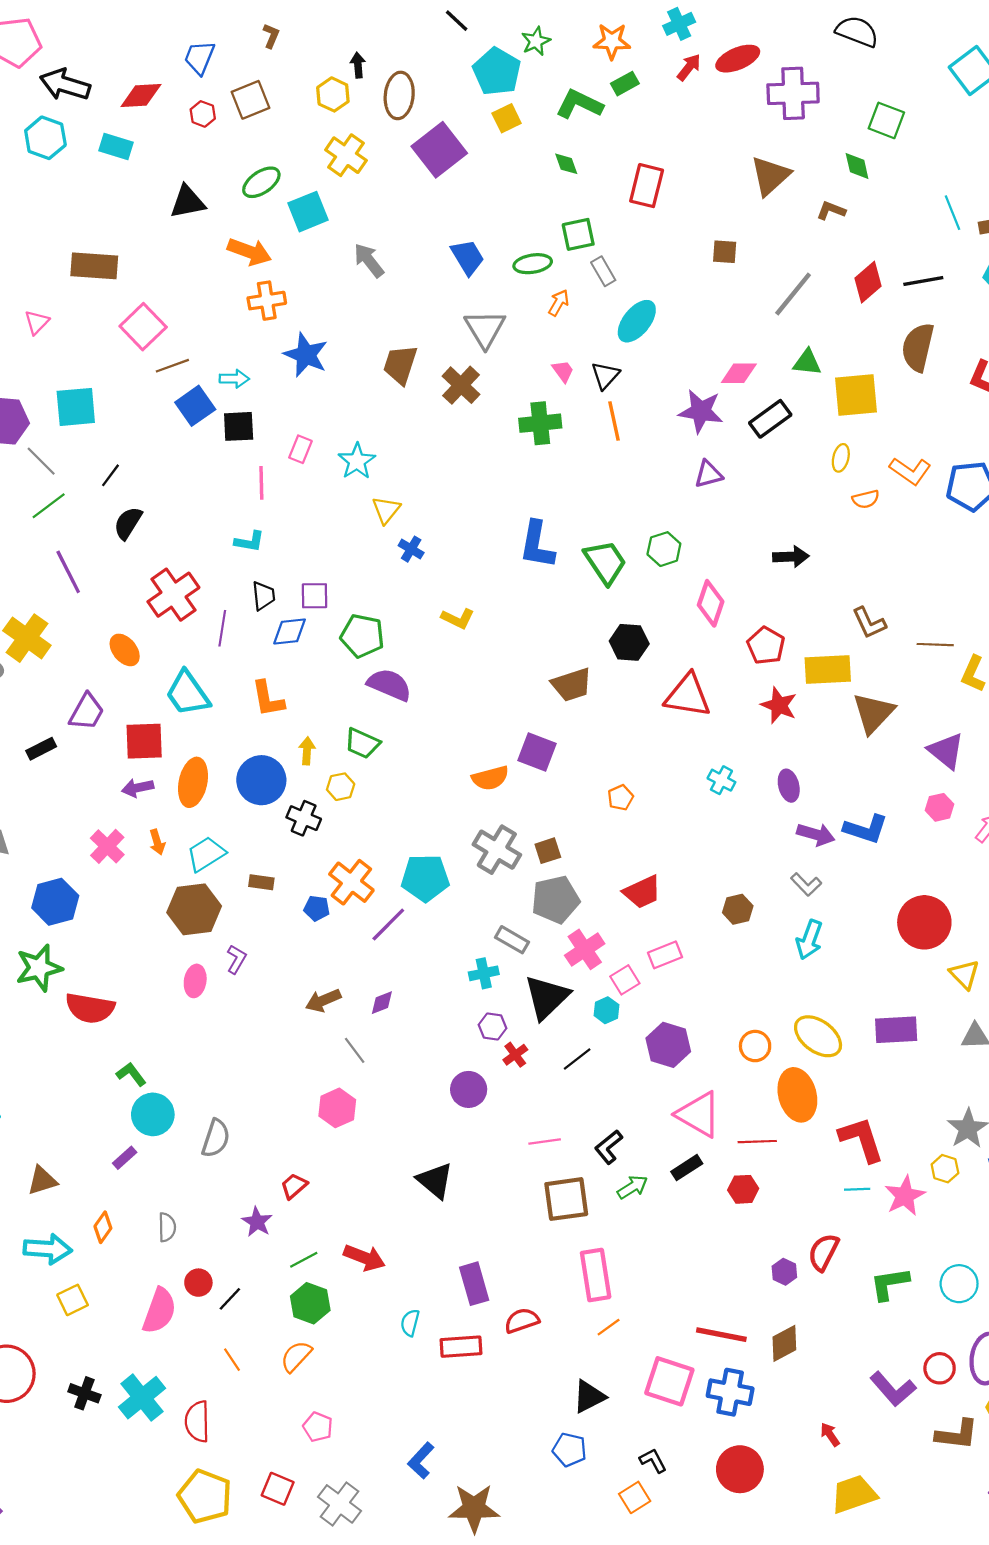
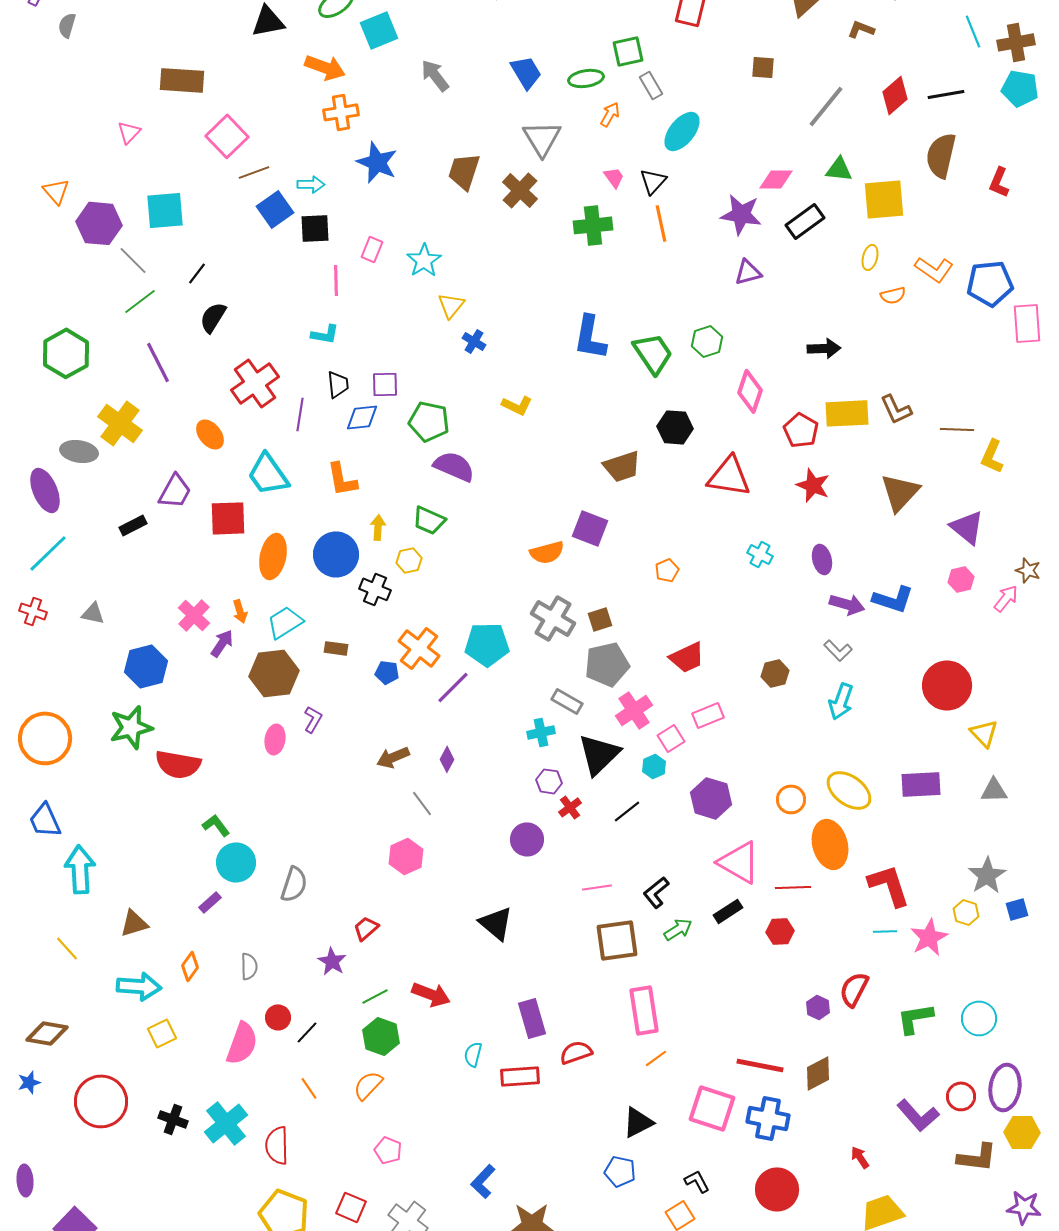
yellow rectangle: (828, 670) -> (847, 413), moved
purple arrow: (138, 788) -> (222, 643), moved, turned 136
purple diamond: (382, 1003) -> (447, 759), turned -40

